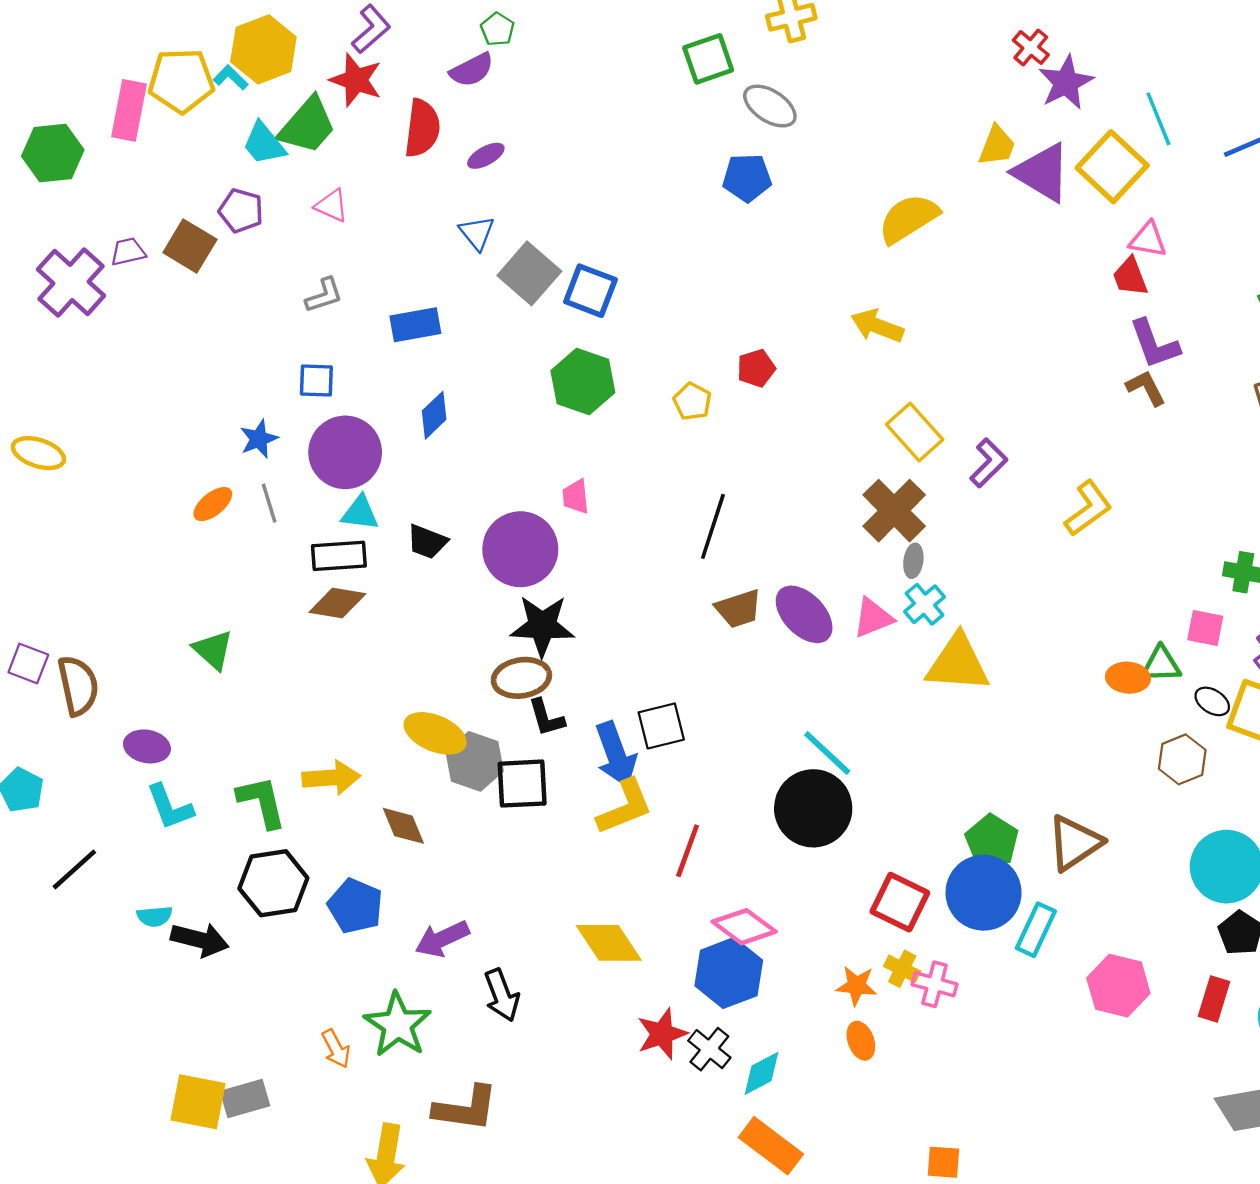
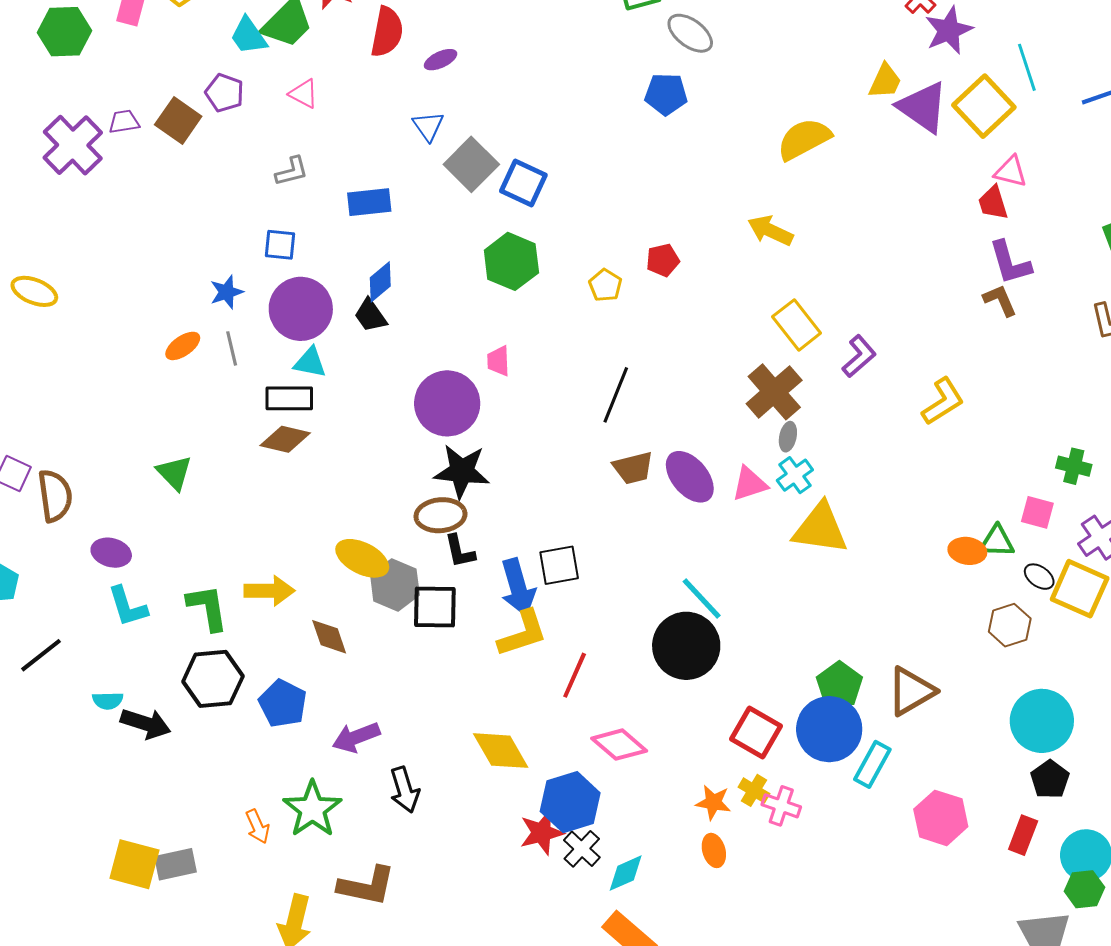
black trapezoid: (427, 542) -> (371, 315), moved, turned 30
blue hexagon: (729, 973) -> (570, 802), moved

